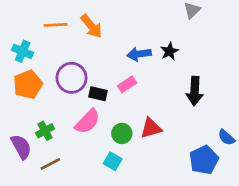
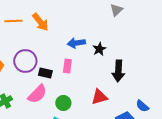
black star: (169, 51) -> (99, 49), moved
pink rectangle: (127, 84) -> (67, 66), turned -48
red triangle: (151, 128) -> (99, 97), moved

